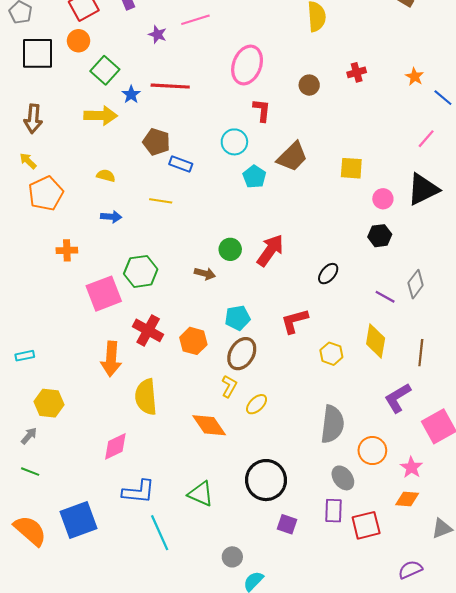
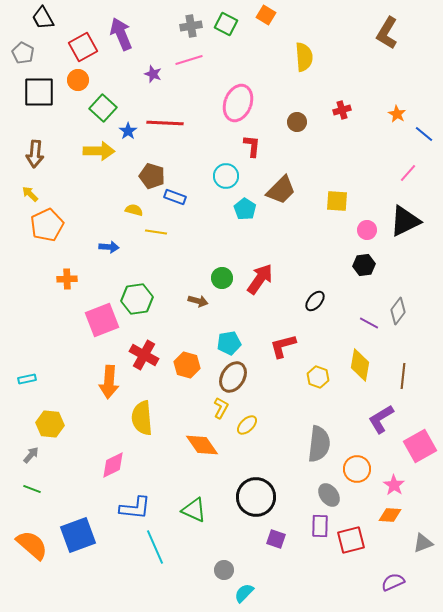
yellow semicircle: (106, 176) -> (134, 210), moved

